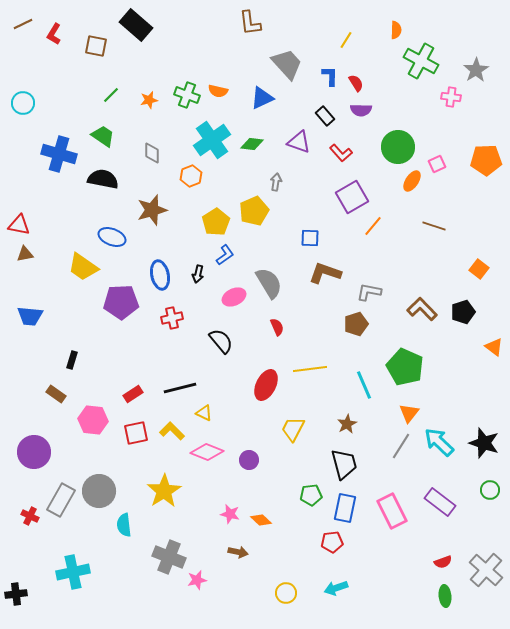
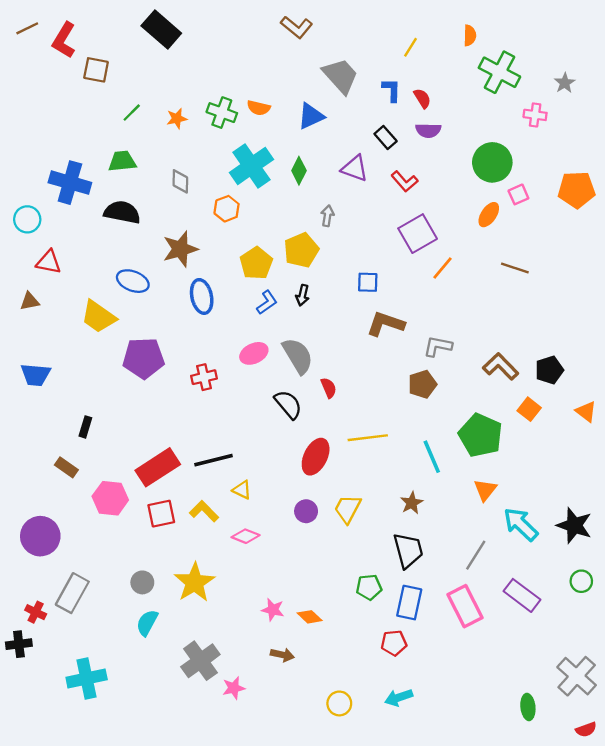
brown L-shape: (250, 23) -> (297, 27), turned -44
red L-shape: (54, 34) -> (64, 40), size x1.4
brown square: (96, 46) -> (96, 70), moved
gray star: (476, 70) -> (565, 83), size x0.7
cyan circle: (23, 103) -> (27, 219), moved
green trapezoid: (103, 136) -> (122, 161), turned -40
green diamond: (252, 144) -> (299, 171), turned -70
green circle: (398, 147) -> (492, 162), moved
red triangle: (19, 225) -> (49, 262), moved
orange square: (479, 269) -> (529, 409), moved
black arrow: (198, 274) -> (302, 295), moved
blue ellipse: (160, 275) -> (202, 296), moved
gray semicircle: (269, 283) -> (298, 356), moved
pink ellipse: (234, 297) -> (254, 353), moved
black semicircle: (221, 341) -> (288, 404), moved
red rectangle: (133, 394) -> (158, 467), size x1.8
gray line: (401, 446) -> (476, 555), moved
pink diamond: (207, 452) -> (246, 536), size x0.7
purple circle: (249, 460) -> (306, 511), moved
gray circle: (99, 491) -> (142, 582), moved, size x0.6
cyan semicircle: (124, 525) -> (147, 623), turned 35
gray cross: (169, 557) -> (200, 661), turned 32
red semicircle: (443, 562) -> (586, 730), moved
black cross: (16, 594) -> (19, 644), moved

